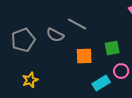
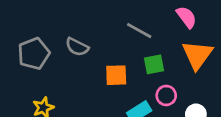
gray line: (77, 24) -> (139, 31), moved

